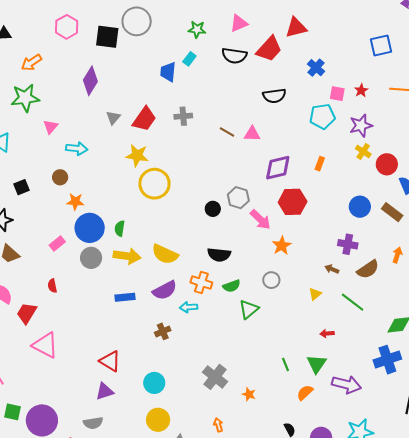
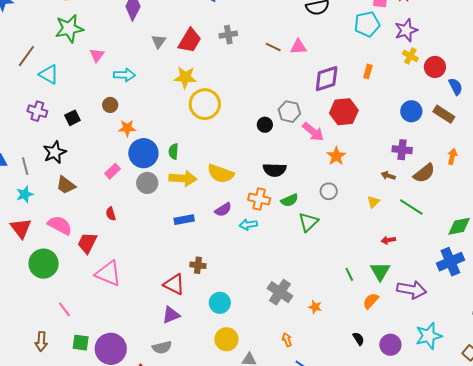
purple semicircle: (165, 290) -> (223, 210), size x0.7
brown cross: (163, 331) -> (198, 265), moved, turned 35

